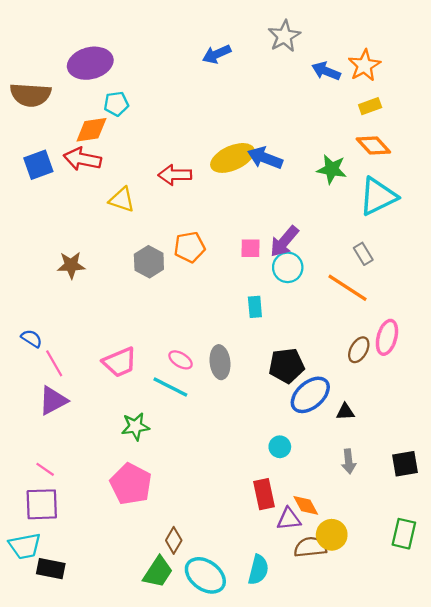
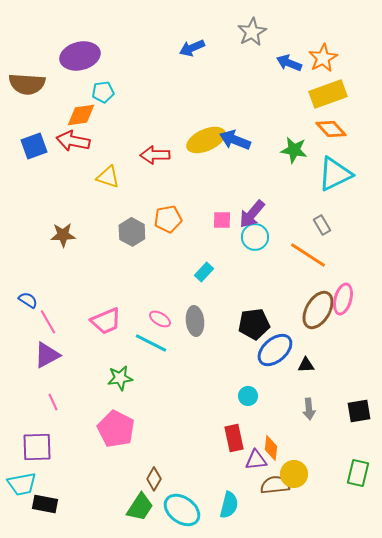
yellow rectangle: (370, 106) -> (328, 94), size x1.8
cyan rectangle: (255, 307) -> (204, 272), moved, turned 48
brown ellipse: (359, 350) -> (318, 310), size x1.6
pink line: (45, 469) -> (53, 402), moved, turned 30
orange diamond: (306, 505) -> (271, 448), turned 35

